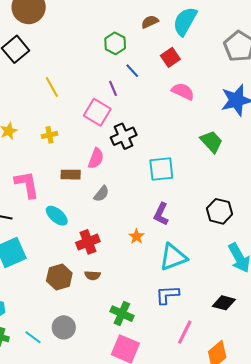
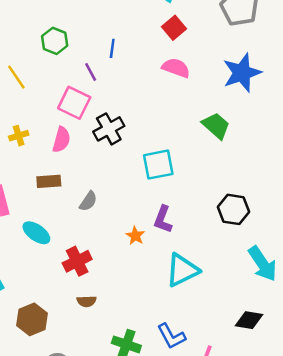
green hexagon: (115, 43) -> (55, 41), moved
red square: (170, 57) -> (174, 28), moved
blue line: (132, 71) -> (112, 48), turned 56
pink semicircle: (96, 158) -> (61, 140), moved
orange star: (136, 236) -> (135, 236), moved
brown hexagon: (59, 277) -> (32, 319), moved
blue L-shape: (167, 295) -> (171, 336), moved, turned -110

